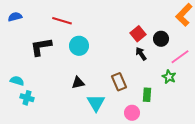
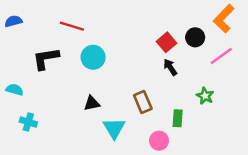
black circle: (161, 39) -> (195, 37), moved
pink line: (180, 57) -> (221, 56), moved
cyan semicircle: (17, 81) -> (15, 90), moved

